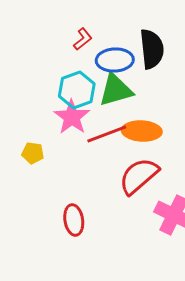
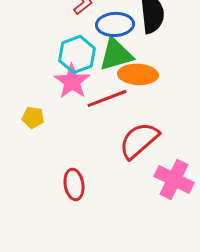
orange ellipse: (142, 131) -> (138, 74), moved

